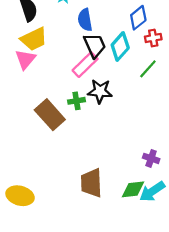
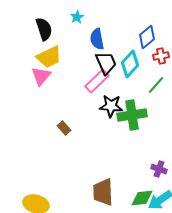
green cross: (76, 101) -> (132, 115), moved, size x1.8
brown rectangle: (50, 115) -> (64, 128), size x0.5

